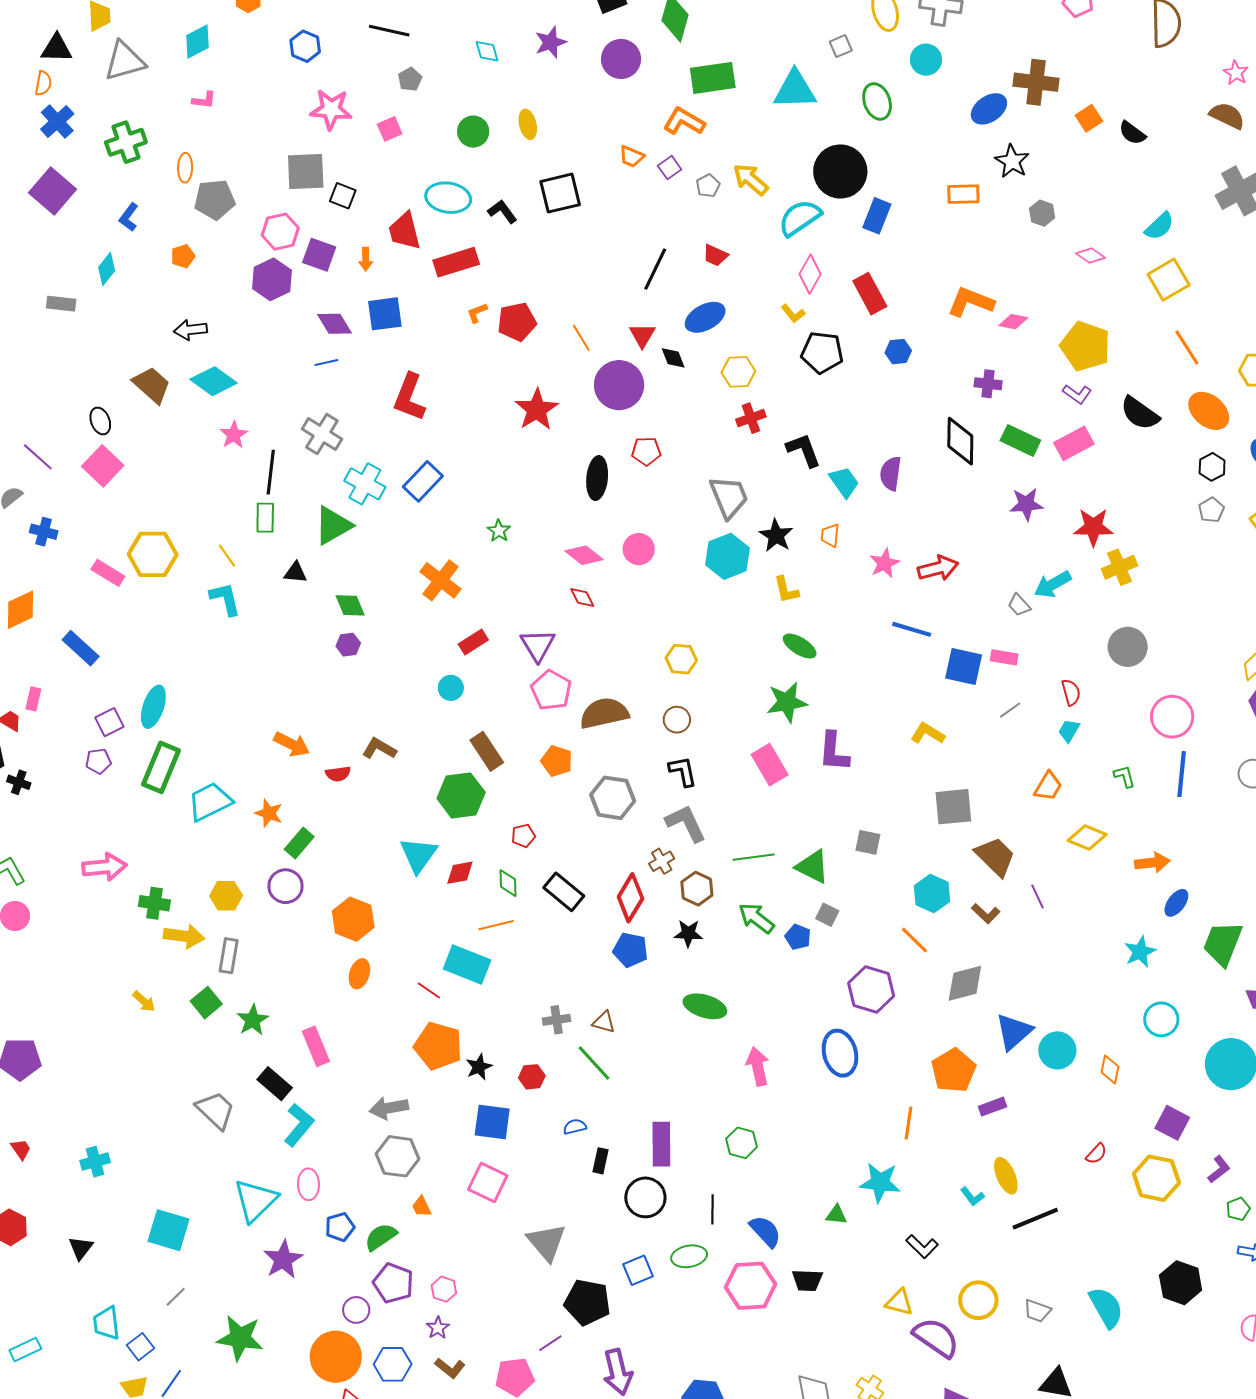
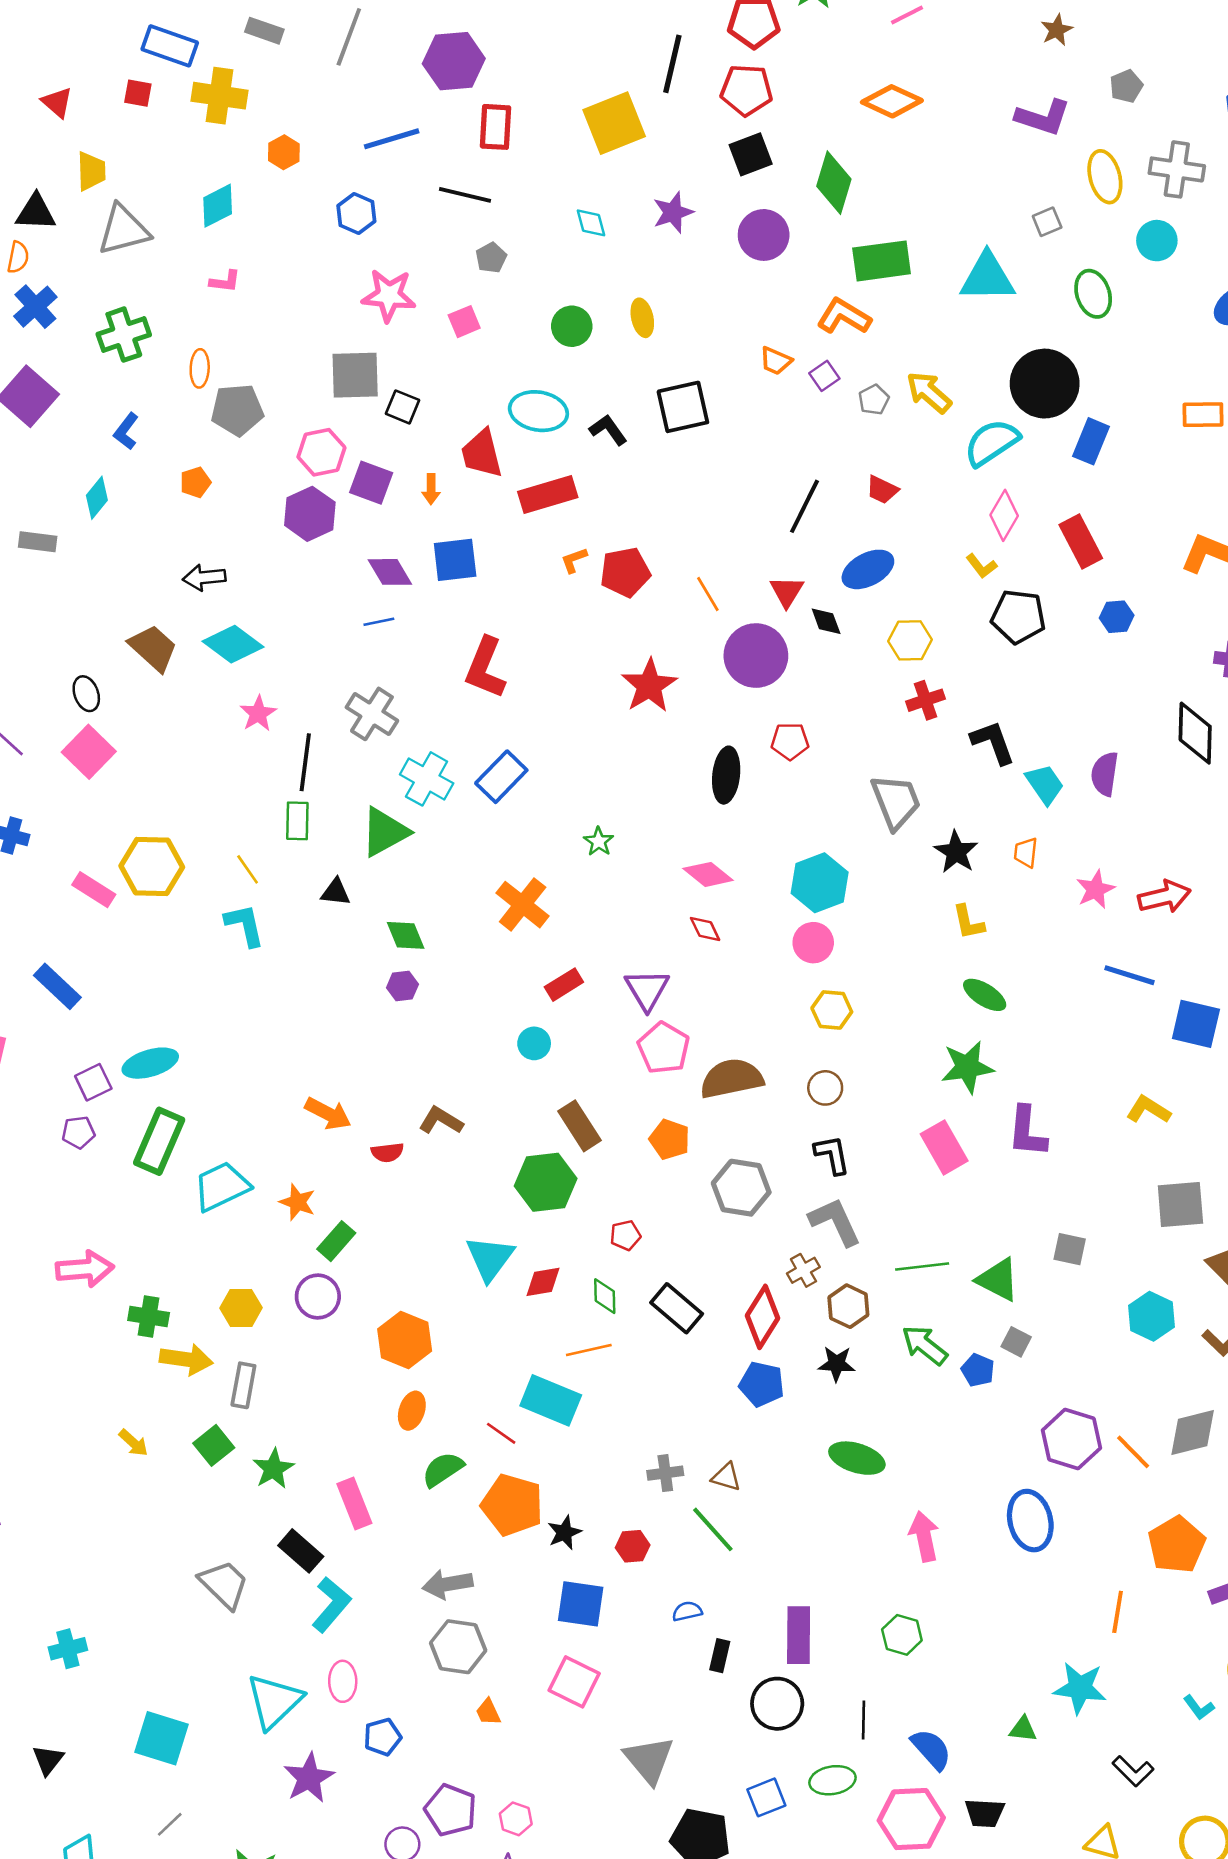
pink circle: (639, 549) -> (813, 943), moved
cyan hexagon: (727, 556) -> (820, 883), moved
cyan ellipse: (153, 707) -> (150, 1063), turned 54
orange line: (914, 940) -> (1133, 1452), moved
green semicircle: (381, 1237) -> (443, 1469), moved

